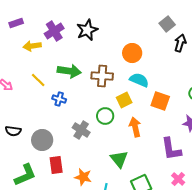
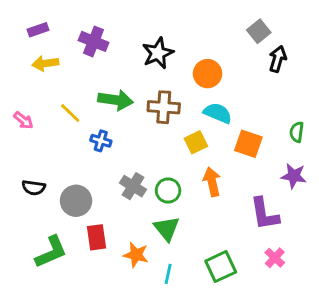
black star: (87, 30) -> (158, 53), moved
purple cross: (54, 31) -> (94, 41), turned -36
yellow arrow: (32, 46) -> (45, 63), moved
green circle: (105, 116) -> (168, 191), moved
green triangle: (119, 159) -> (167, 229), moved

